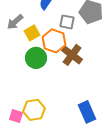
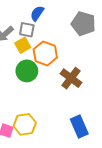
gray square: (67, 22) -> (27, 30), moved
brown cross: (72, 55) -> (71, 78), moved

